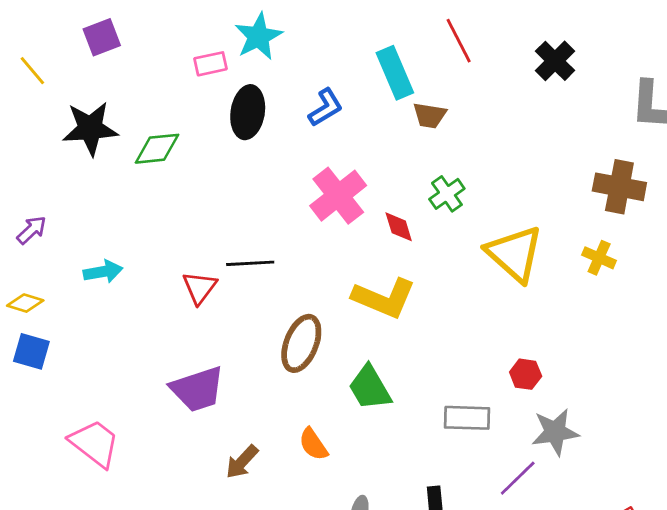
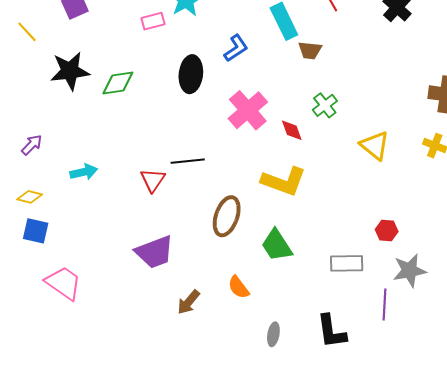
black ellipse: (248, 112) -> (191, 74), moved
yellow triangle: (515, 254) -> (375, 145), size x0.7
pink trapezoid: (95, 443) -> (64, 283), moved
purple line: (518, 478) -> (384, 304), turned -40

